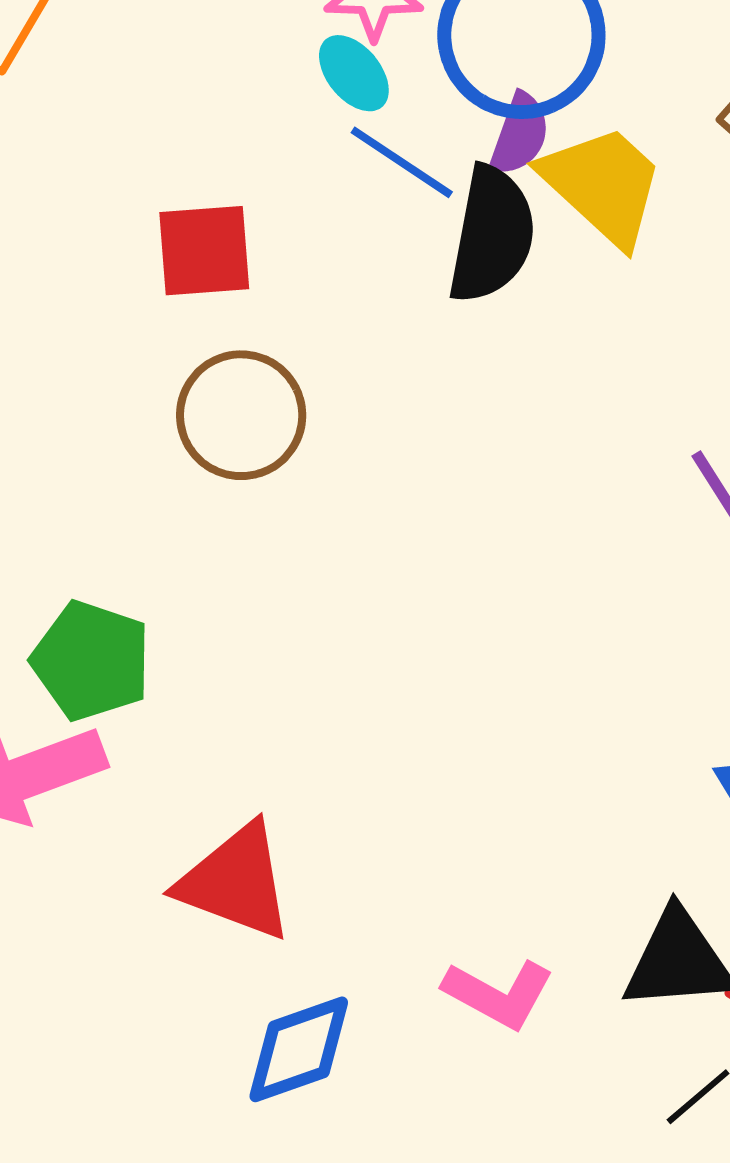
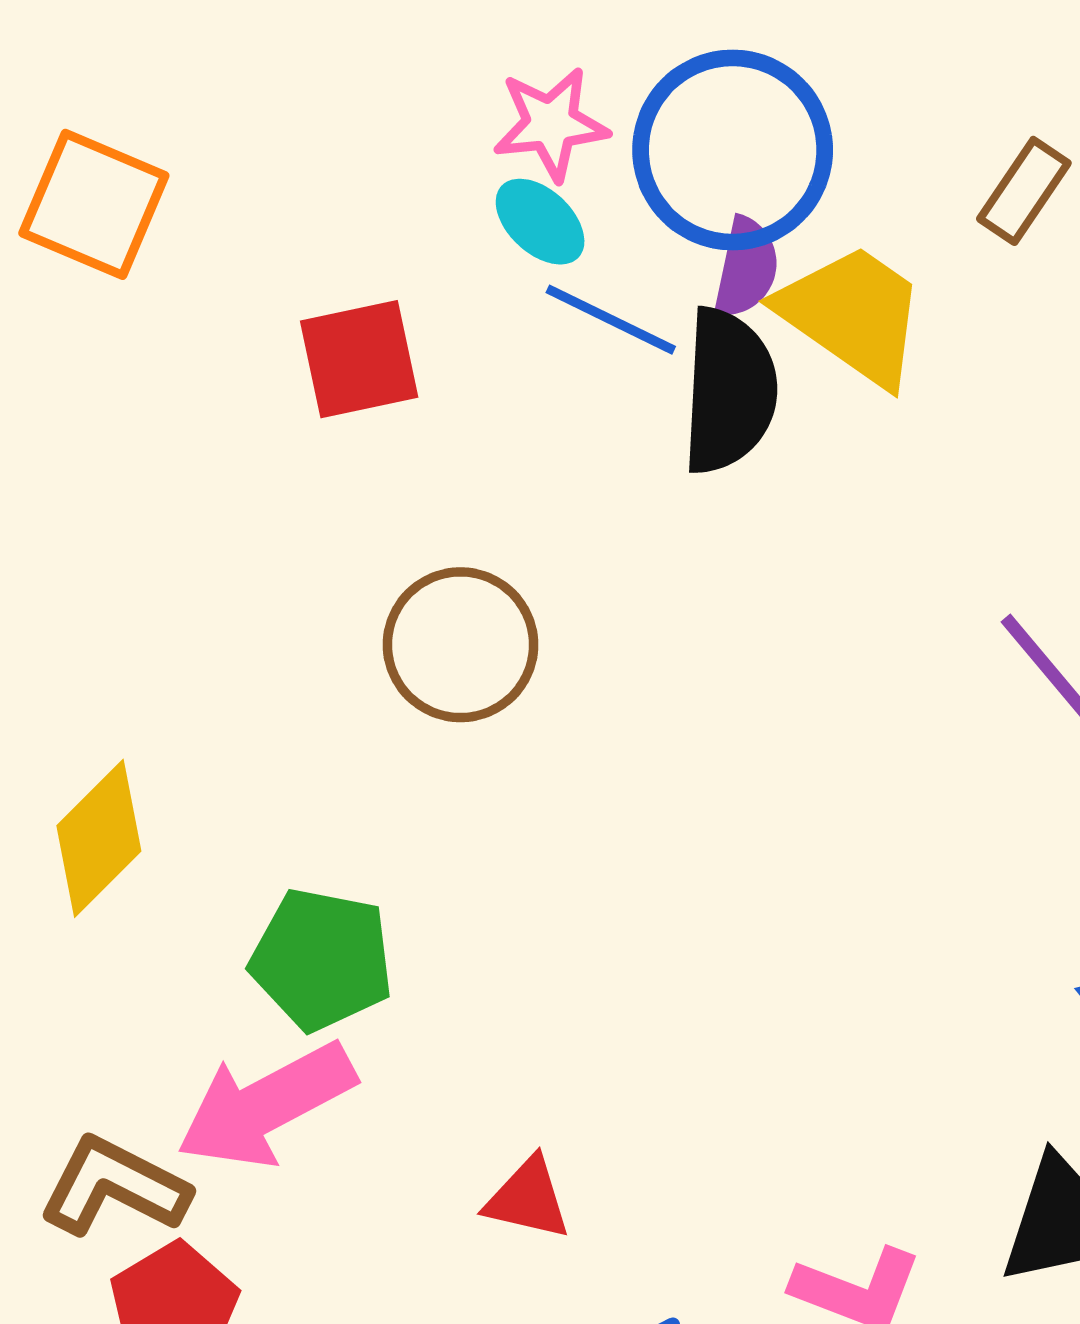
red square: (204, 251) -> (359, 359), moved
red triangle: (236, 882) -> (528, 1199), size x0.6

